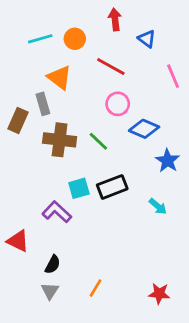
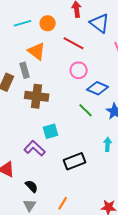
blue triangle: (147, 39) -> (100, 23), size x1.5
green line: (98, 141) -> (86, 110), moved
black rectangle: (112, 187) -> (75, 161), moved
cyan arrow: (158, 206) -> (108, 144), turned -128
black semicircle: (53, 265) -> (32, 186), turned -72

